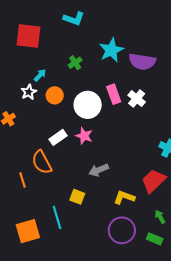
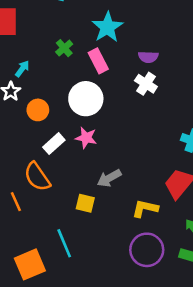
purple semicircle: (142, 62) -> (148, 57), moved, size x0.6
pink rectangle: (114, 94) -> (98, 61), moved
orange circle: (55, 95) -> (38, 110), moved
yellow square: (77, 197) -> (85, 203), moved

